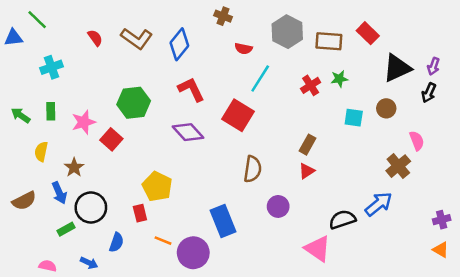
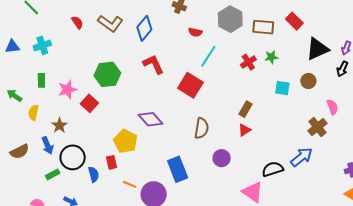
blue triangle: (13, 38) -> (12, 47), moved
green arrow: (21, 115) -> (14, 96), moved
purple diamond: (188, 132) -> (150, 119), moved
blue semicircle: (116, 242) -> (94, 174), moved, turned -35

